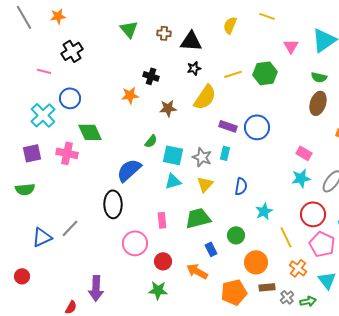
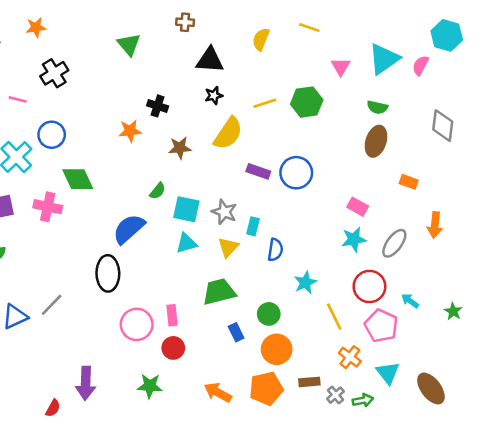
brown cross: (164, 33) -> (185, 22), moved
cyan rectangle: (225, 153) -> (253, 226), moved
pink rectangle: (162, 220) -> (172, 315), moved
orange circle: (256, 262) -> (277, 349), moved
orange arrow: (197, 271) -> (218, 392), moved
green star: (158, 290) -> (150, 386), moved

